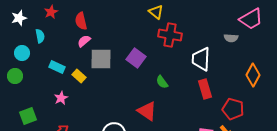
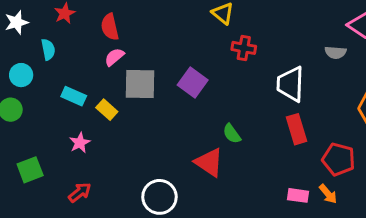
red cross: (170, 35) -> (244, 48), size x0.7
green semicircle: (162, 82) -> (232, 134), moved

